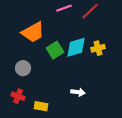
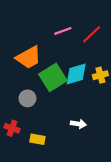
green square: (55, 50) -> (53, 77), size x1.4
gray circle: (23, 68) -> (27, 98), moved

